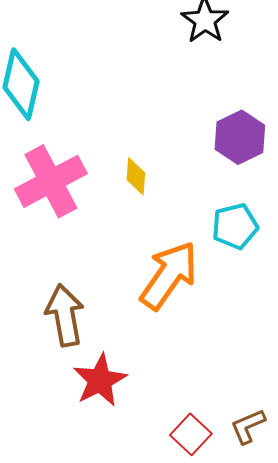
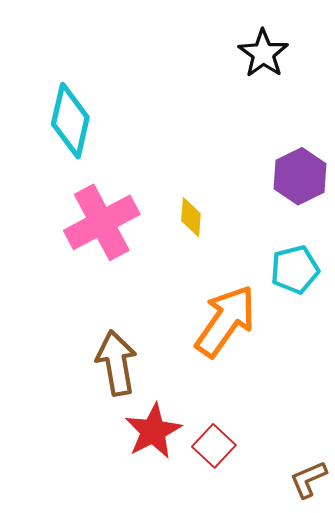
red square: (191, 434) -> (214, 446), moved

